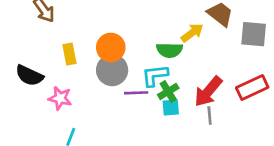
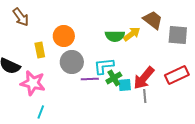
orange circle: (111, 47) -> (64, 36), moved
green semicircle: (169, 50) -> (115, 36), moved
pink star: (60, 98) -> (33, 83), size x1.4
cyan square: (171, 107) -> (125, 85), moved

